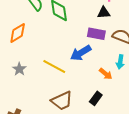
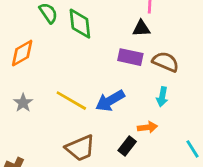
blue arrow: (81, 53) -> (110, 101), moved
orange arrow: (106, 74) -> (147, 127), moved, turned -48

